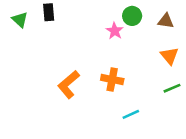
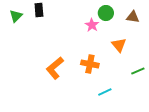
green triangle: (20, 20) -> (16, 16), turned 32
orange triangle: (169, 56) -> (119, 45), moved

